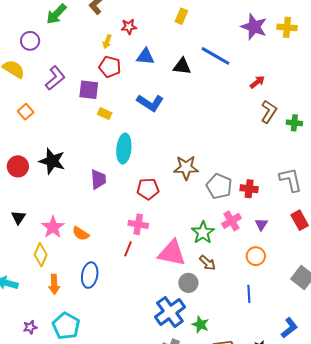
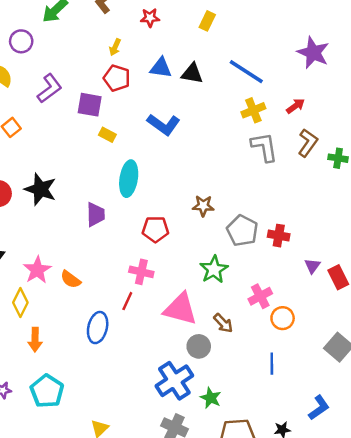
red star: (129, 27) -> (150, 18), moved
purple star: (254, 27) -> (313, 53), moved
yellow cross: (287, 27) -> (253, 110), moved, turned -30
black triangle: (182, 66) -> (192, 73), moved
brown star: (186, 168) -> (203, 206), size x0.7
gray L-shape: (291, 180) -> (264, 147), moved
pink cross: (231, 221) -> (260, 296), moved
purple triangle: (261, 224) -> (312, 266), moved
green star: (203, 233) -> (214, 269), moved
blue ellipse: (90, 275) -> (98, 328), moved

